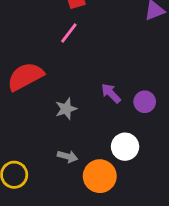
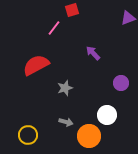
pink line: (69, 33) -> (54, 28), moved
purple arrow: (111, 93) -> (93, 53), moved

